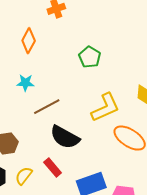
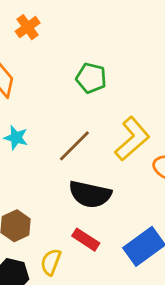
cyan star: (25, 83) -> (16, 138), turned 30
brown line: (47, 107) -> (74, 146), moved

